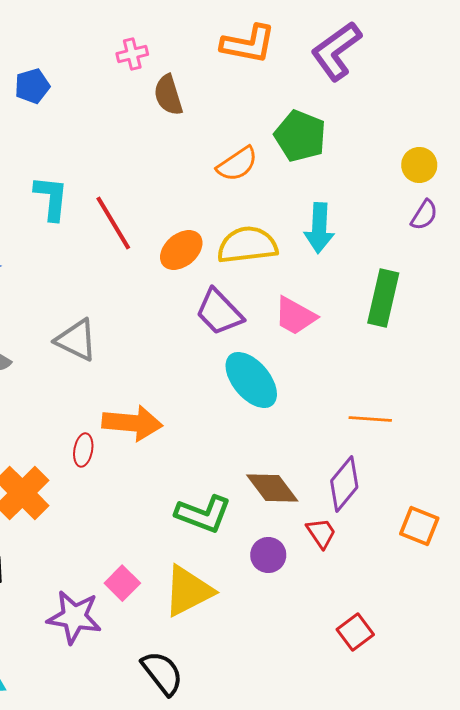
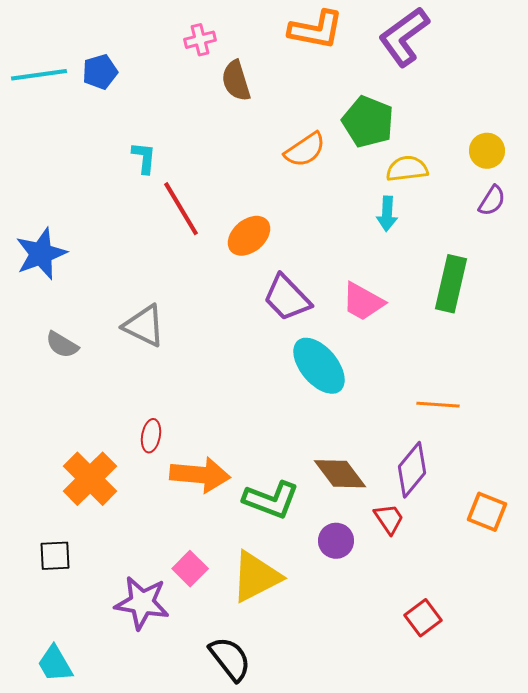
cyan L-shape: (51, 198) -> (144, 158), moved, size x0.7
cyan arrow: (319, 228) -> (387, 214), size x0.7
yellow semicircle: (247, 245) -> (407, 169), moved, size x0.7
orange arrow: (132, 423) -> (200, 475), moved

